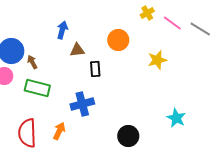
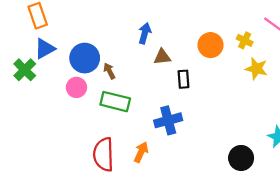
yellow cross: (147, 13) -> (245, 40), moved, turned -32
yellow star: (157, 60) -> (256, 69), turned 30
black circle: (128, 136) -> (241, 158), moved

